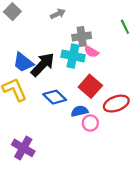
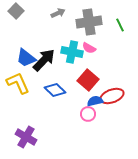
gray cross: (82, 36) -> (89, 22), moved, size x1.4
blue semicircle: (80, 111) -> (95, 101), moved

